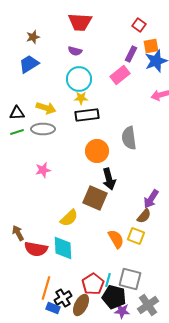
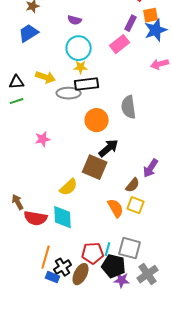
gray ellipse: (43, 129) -> (69, 93), moved
black arrow: (109, 179) -> (109, 148), turned -115
brown semicircle: (144, 216) -> (133, 185), moved
red pentagon: (93, 284) -> (93, 253), turned 30

